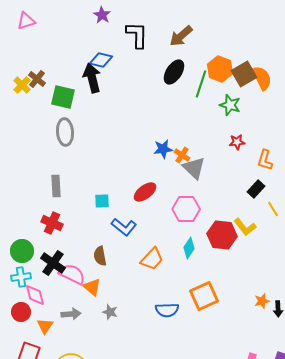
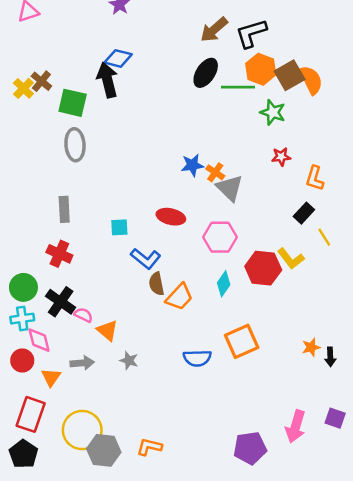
black L-shape: (137, 35) -> (251, 33), moved, turned -108
green line: (201, 84) -> (238, 87), turned 72
red ellipse: (145, 192) -> (171, 217), turned 50
brown semicircle: (100, 256) -> (156, 284), moved
pink semicircle: (72, 274) -> (83, 315), size x0.6

